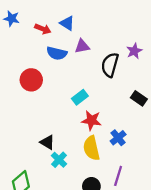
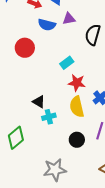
cyan cross: (59, 160) -> (49, 117), turned 32

